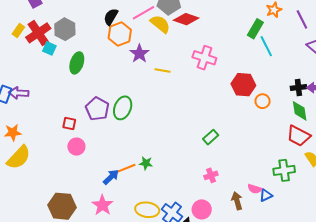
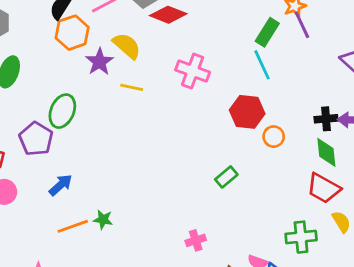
purple line: (302, 19) -> (302, 25), moved
yellow semicircle: (160, 24) -> (127, 46), moved
cyan line: (266, 46) -> (262, 65), moved
green ellipse: (123, 108) -> (62, 111), moved
green rectangle: (211, 137) -> (226, 177), moved
blue arrow: (111, 177) -> (61, 185), moved

